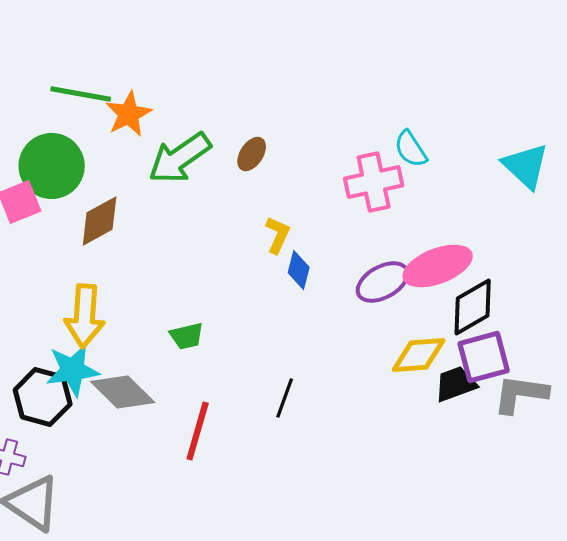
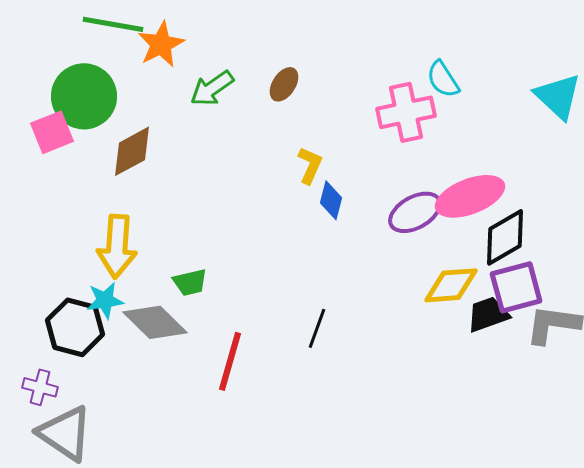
green arrow: (180, 158) -> (212, 88), size x0.7
green trapezoid: (187, 336) -> (190, 282), moved
cyan star: (73, 370) -> (105, 300), size x0.7

